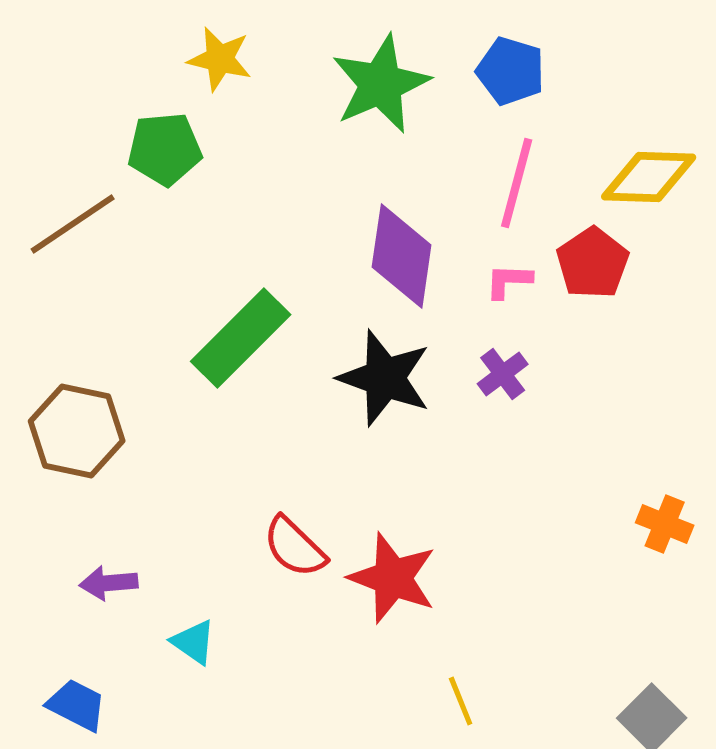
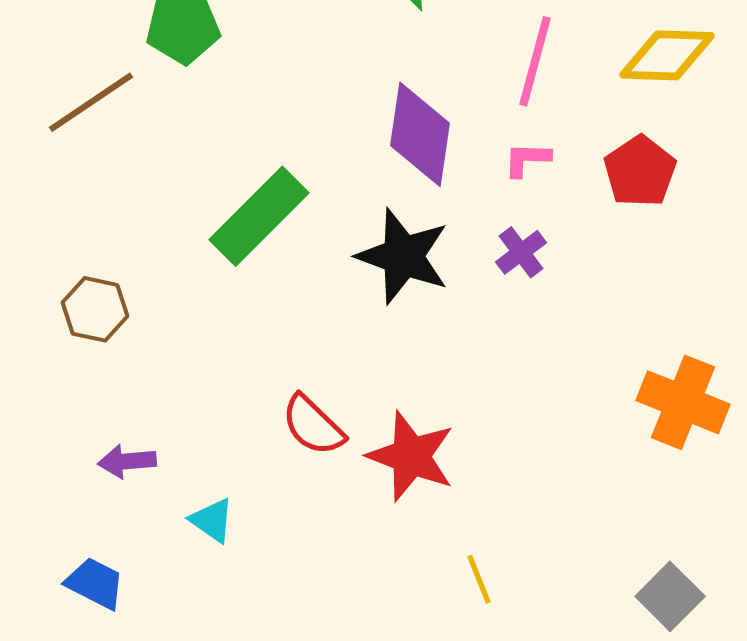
red pentagon: (593, 263) -> (640, 171), moved
brown hexagon: (77, 431) -> (95, 309), size x0.7
orange cross: (665, 524) -> (683, 402), size x1.6

